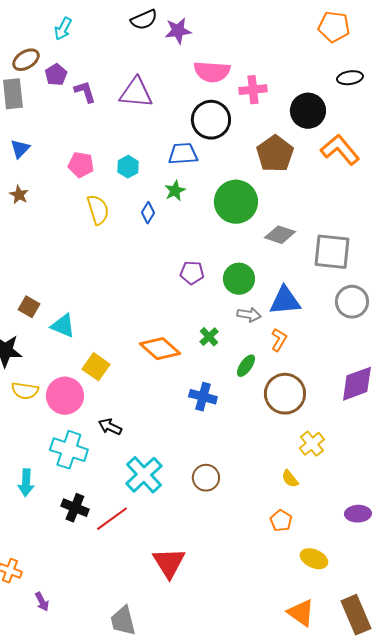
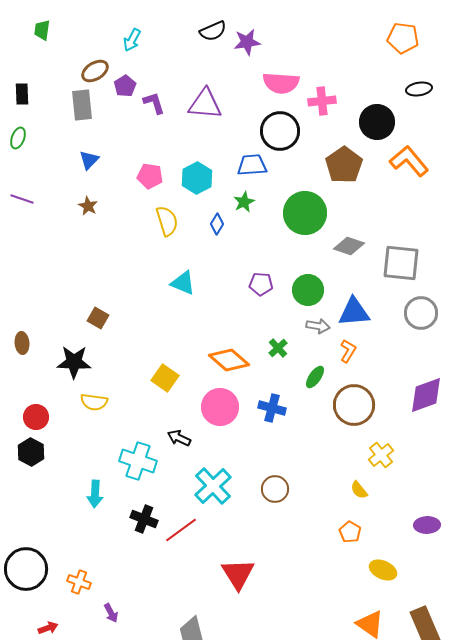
cyan hexagon: (128, 167) -> (197, 178), size x1.4
cyan triangle: (63, 326) -> (183, 283), moved
pink circle: (65, 396) -> (220, 407), moved

